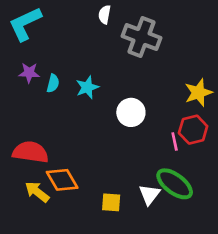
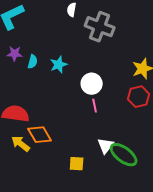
pink line: (175, 142) -> (95, 106), moved
green ellipse: (175, 184) -> (124, 155), moved
yellow square: (111, 202) -> (77, 164), moved

